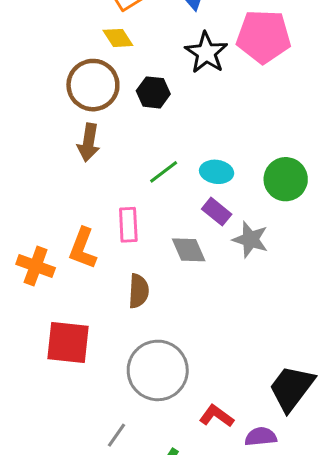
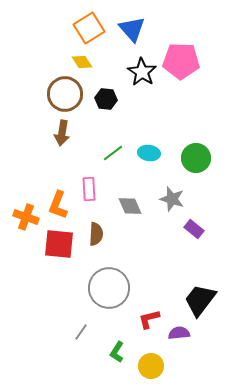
purple rectangle: (217, 212) -> (194, 229), moved
red square: (68, 342) -> (59, 244), moved
red L-shape: (217, 416) -> (149, 319), turned -50

